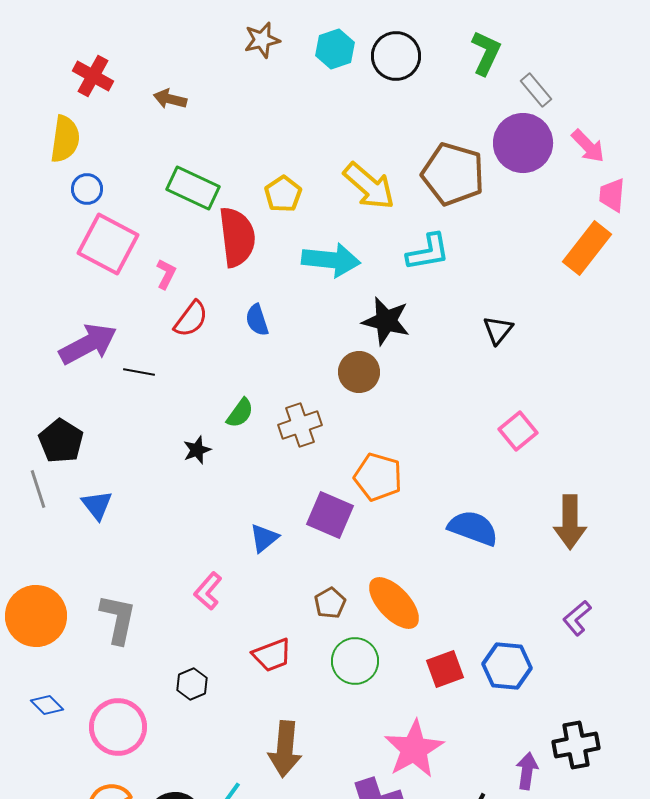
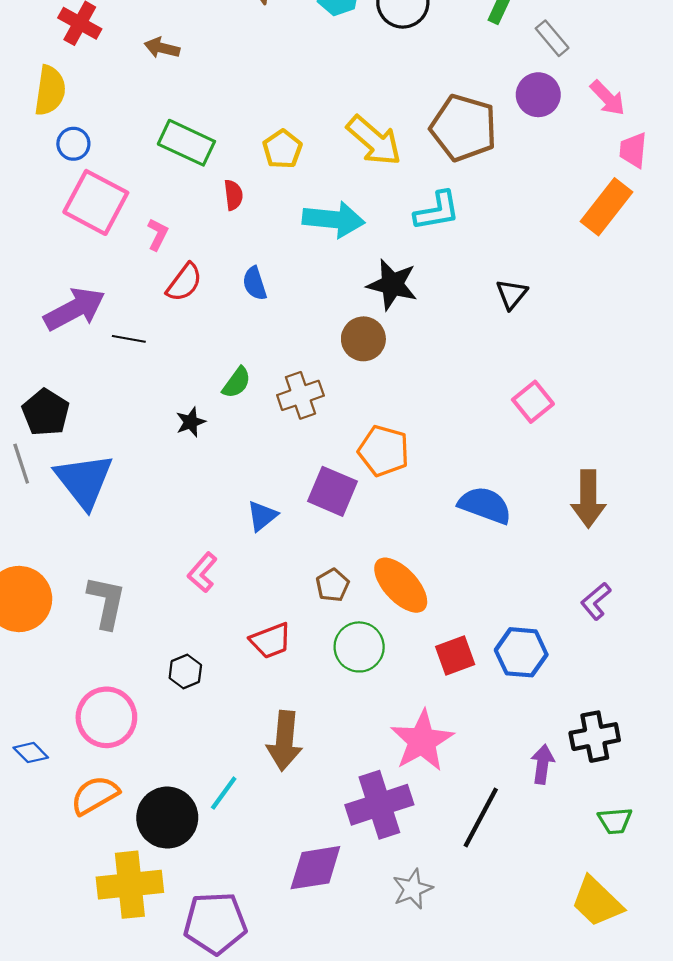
purple circle: (523, 143) -> (538, 95), size x0.7
red semicircle: (237, 237) -> (233, 195), size x0.5
blue triangle: (97, 505) -> (84, 481), size x1.8
blue diamond: (47, 705) -> (31, 753), moved

